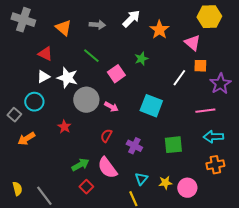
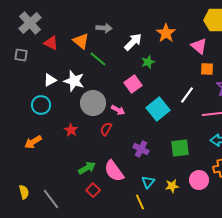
white arrow: (131, 19) -> (133, 42), moved
gray cross: (23, 20) -> (30, 23), turned 30
orange triangle: (63, 28) -> (81, 41), moved
red triangle: (45, 54) -> (51, 43), moved
pink square: (116, 74) -> (133, 84), moved
white line: (179, 78) -> (187, 95), moved
cyan square: (151, 106) -> (158, 109), turned 30
gray square: (14, 115) -> (21, 55), moved, turned -32
red semicircle: (106, 136) -> (106, 129), moved
pink circle: (187, 188) -> (199, 180), moved

